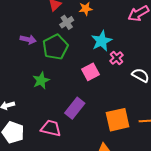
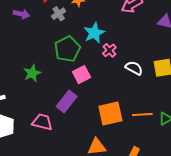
purple arrow: (28, 40) -> (21, 14), moved
green pentagon: (55, 47) -> (67, 49), moved
pink square: (91, 72) -> (81, 75), moved

